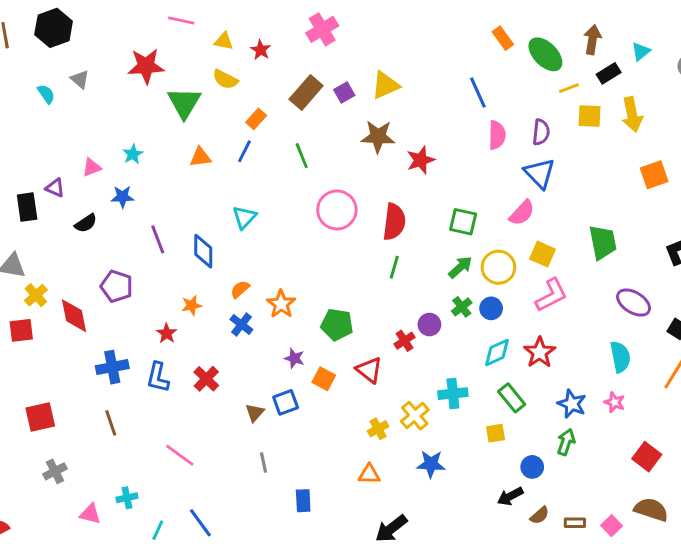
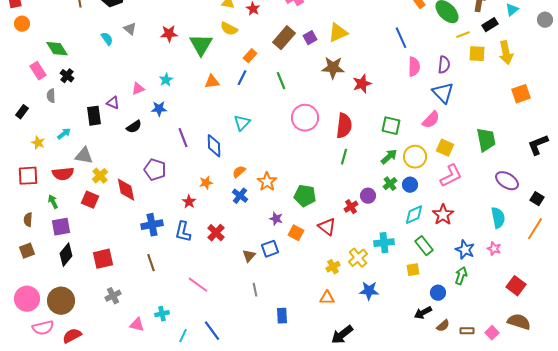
red star: (146, 66) -> (169, 34), moved, size x0.7
red square: (21, 330) -> (90, 200), turned 30

